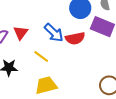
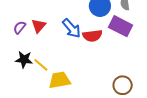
yellow line: (41, 57) -> (41, 65), moved

